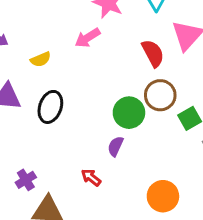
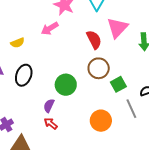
green circle: (129, 113) -> (66, 85), moved
purple semicircle: (115, 146) -> (49, 106), moved
orange circle: (163, 196) -> (101, 121), moved

